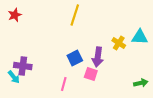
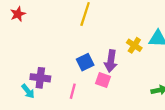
purple cross: (23, 66) -> (40, 78), moved
cyan arrow: (14, 77) -> (28, 91), moved

